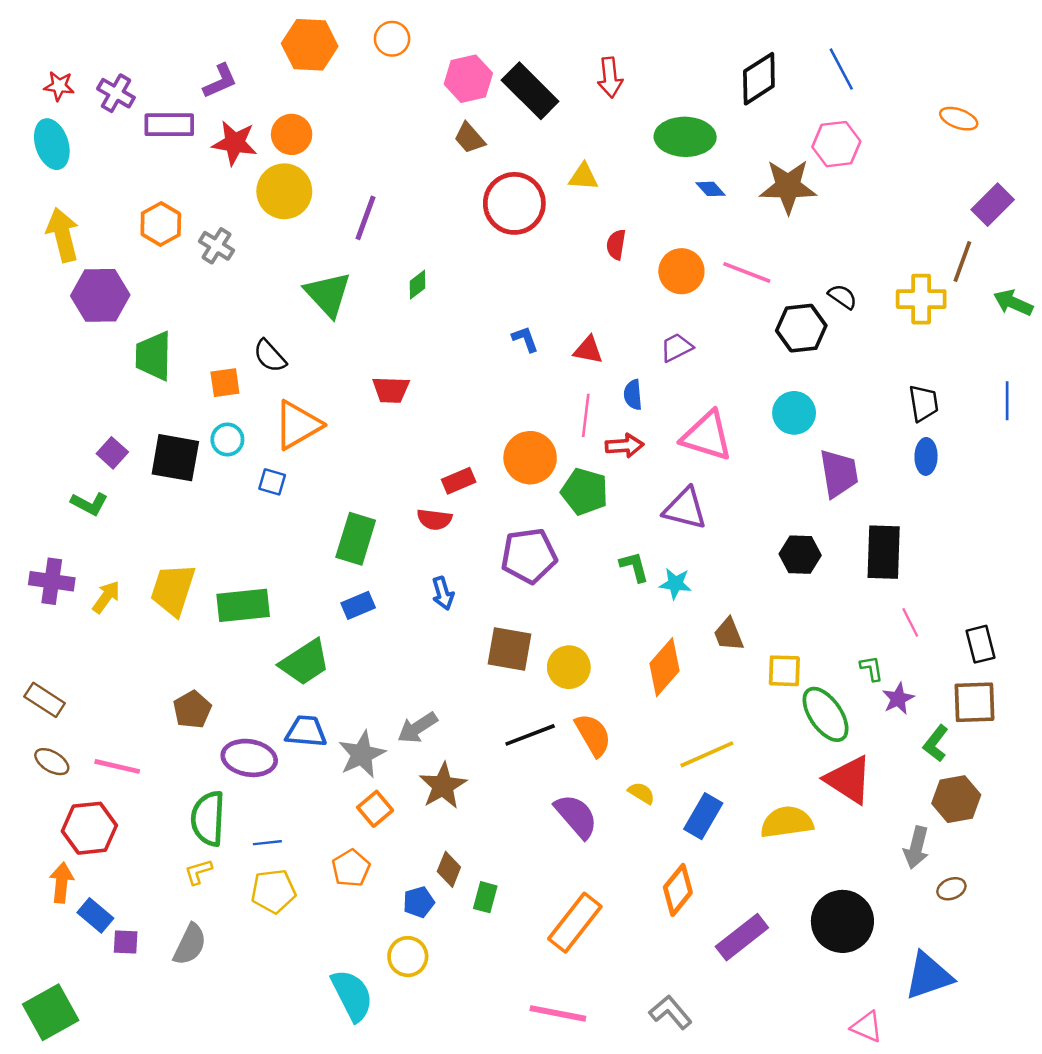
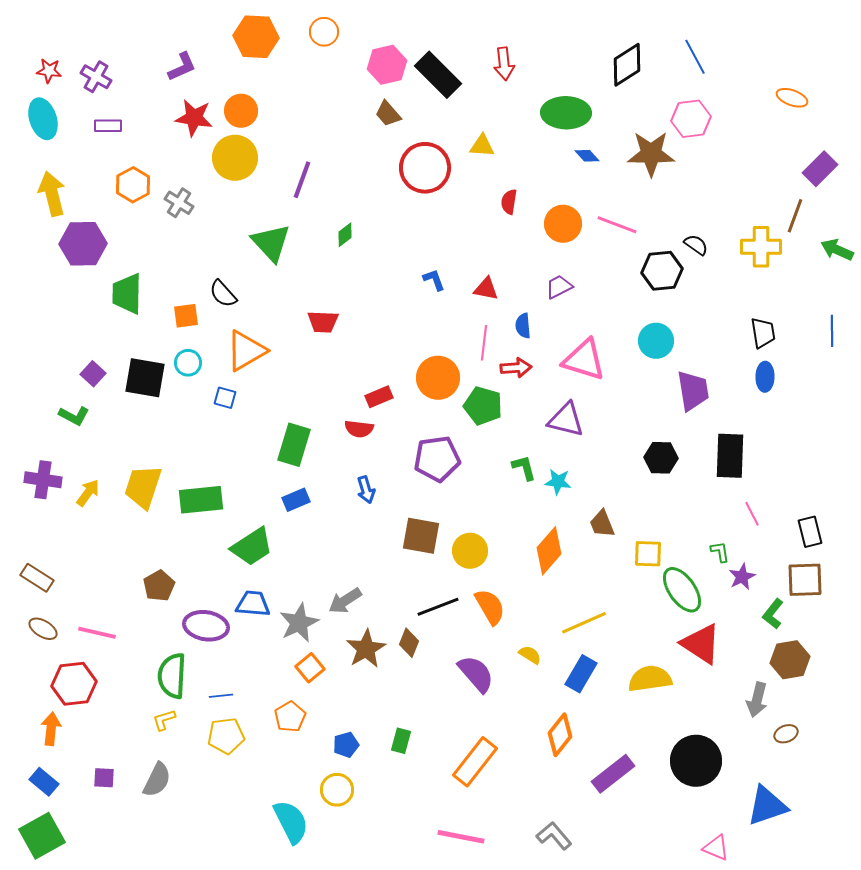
purple rectangle: (169, 125) -> (108, 126), moved, size x0.7
brown diamond: (449, 869) -> (409, 643), moved
blue rectangle: (95, 915) -> (44, 782), moved

